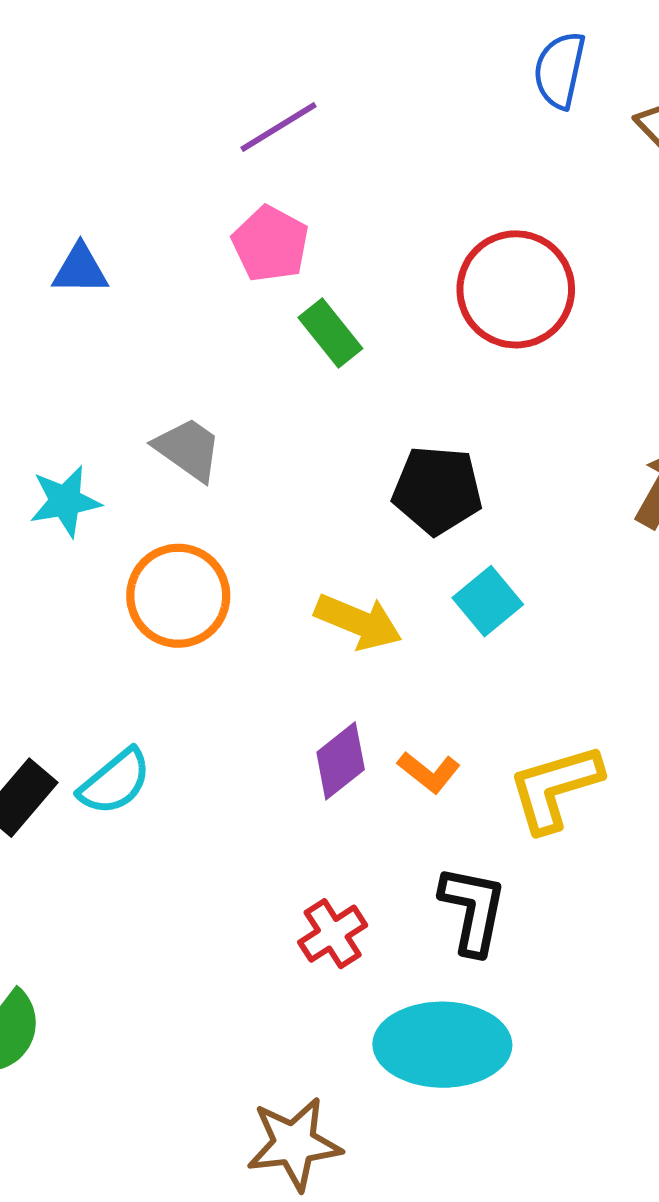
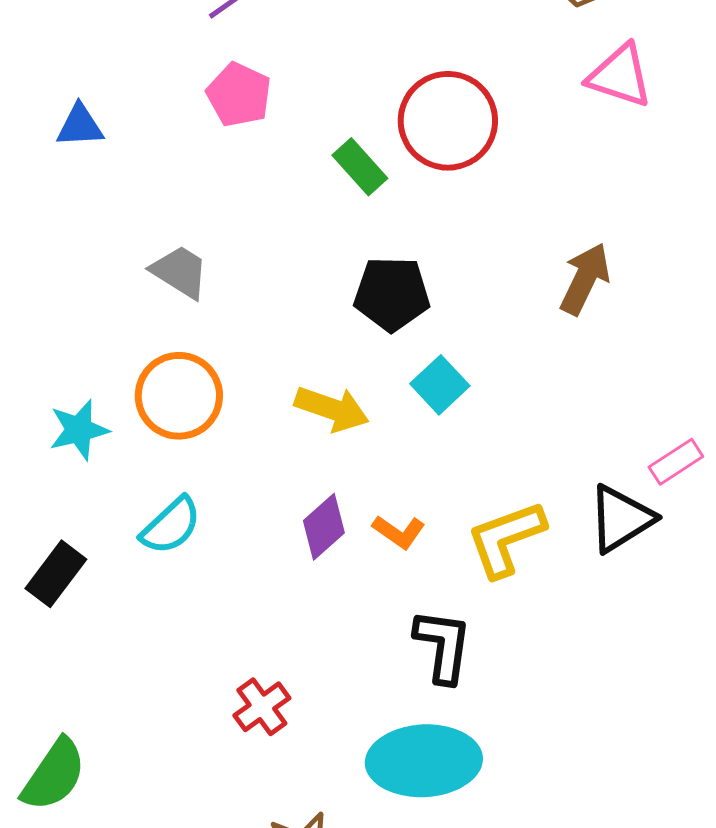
green rectangle: (330, 333) -> (360, 167), moved
cyan star: (65, 501) -> (79, 430), moved
cyan semicircle: (115, 782) -> (171, 526), moved
red cross: (333, 934) -> (262, 707), moved

